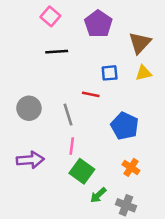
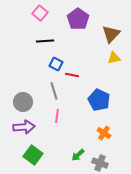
blue square: (110, 73) -> (56, 64), moved, turned 32
gray circle: (29, 108) -> (23, 102), moved
green square: (82, 171) -> (33, 155), moved

